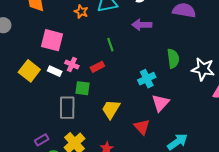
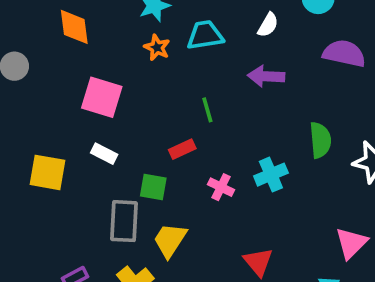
pink cross: (72, 65) -> (221, 187), moved
yellow square: (29, 71) -> (48, 172), moved, turned -30
pink triangle: (160, 103) -> (351, 243), moved
yellow trapezoid: (111, 109) -> (170, 240), moved

